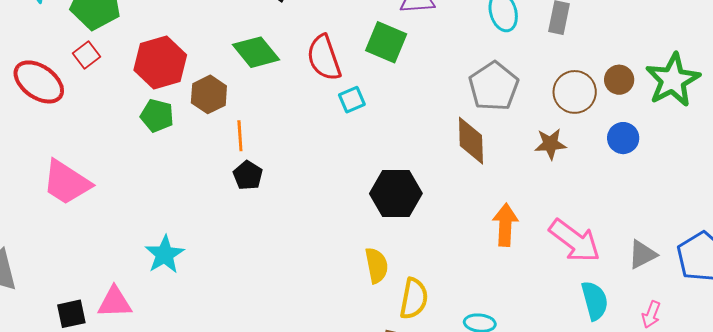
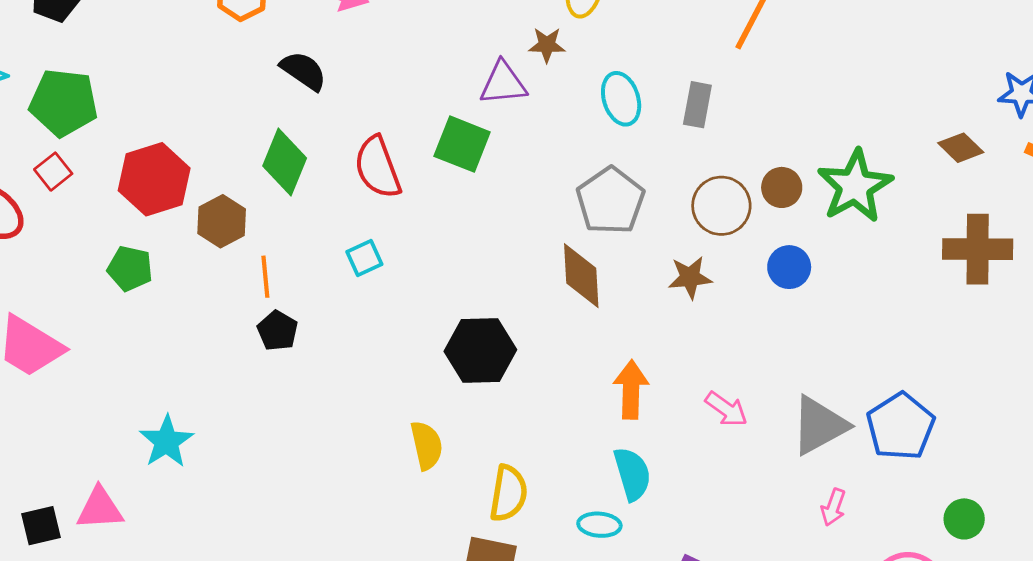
green diamond: (256, 52) -> (285, 162), turned 63
cyan square: (352, 100) -> (364, 258), moved
green pentagon: (157, 116) -> (130, 269), moved
pink arrow: (575, 241) -> (726, 409), size x0.6
gray triangle: (642, 254) -> (819, 425), size x1.5
yellow semicircle: (376, 265) -> (427, 445), moved
cyan semicircle: (595, 301) -> (632, 474), moved

